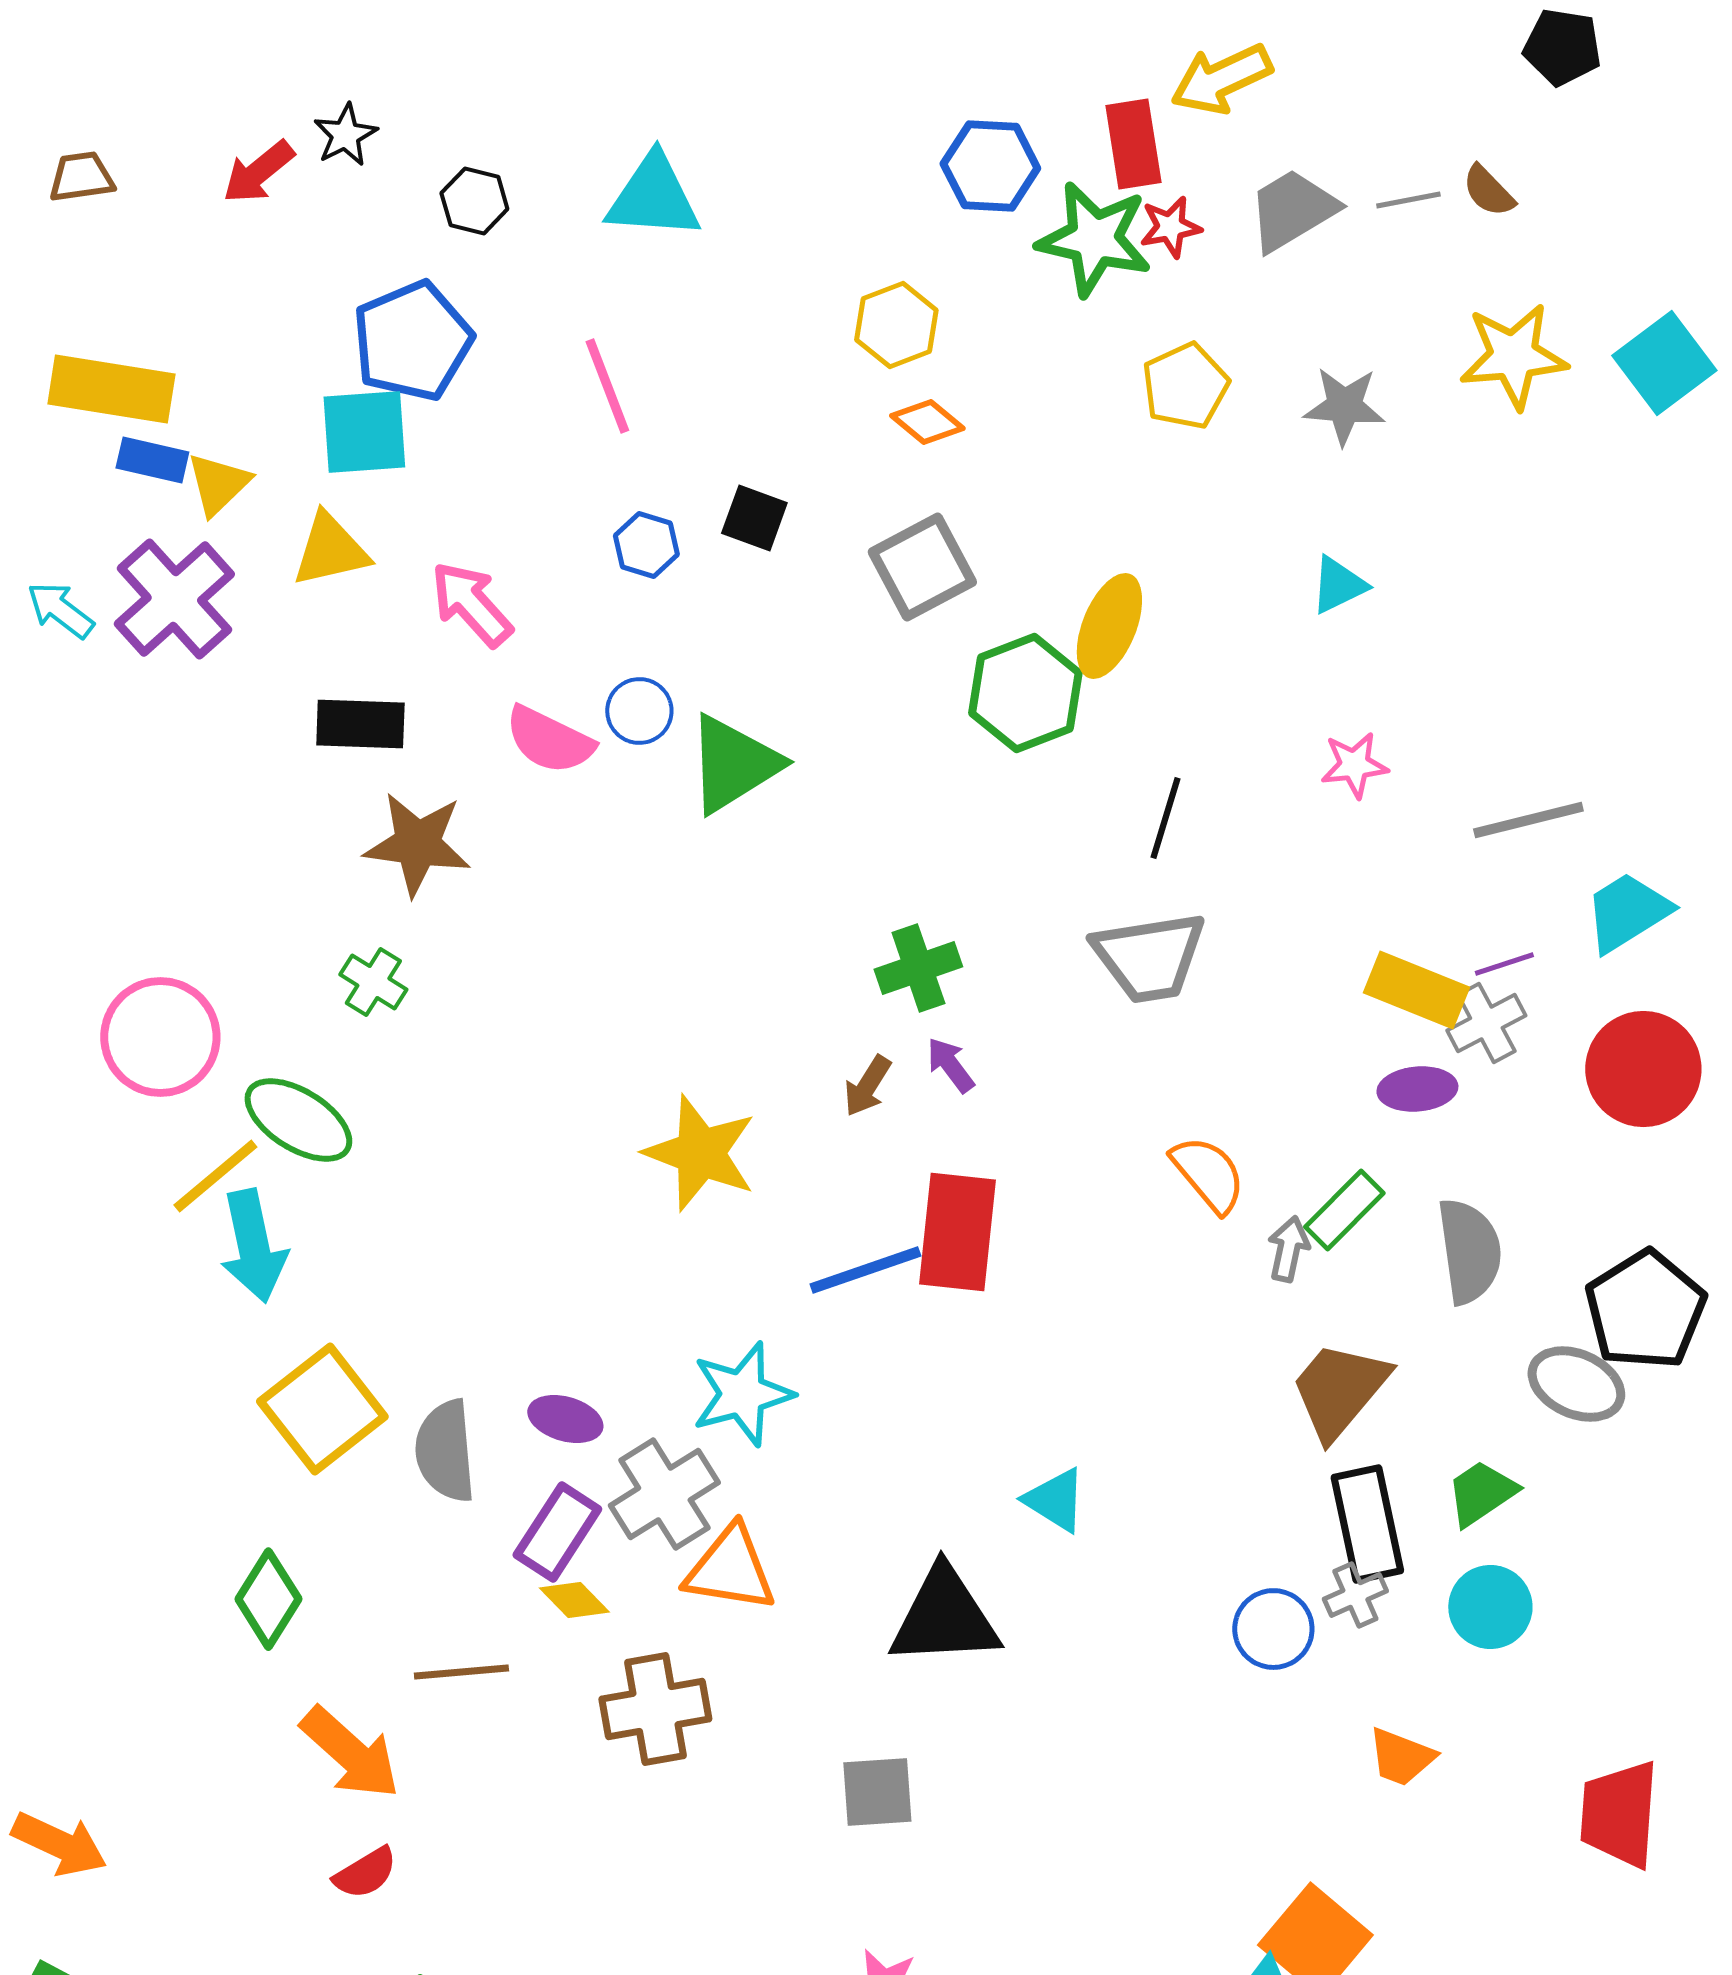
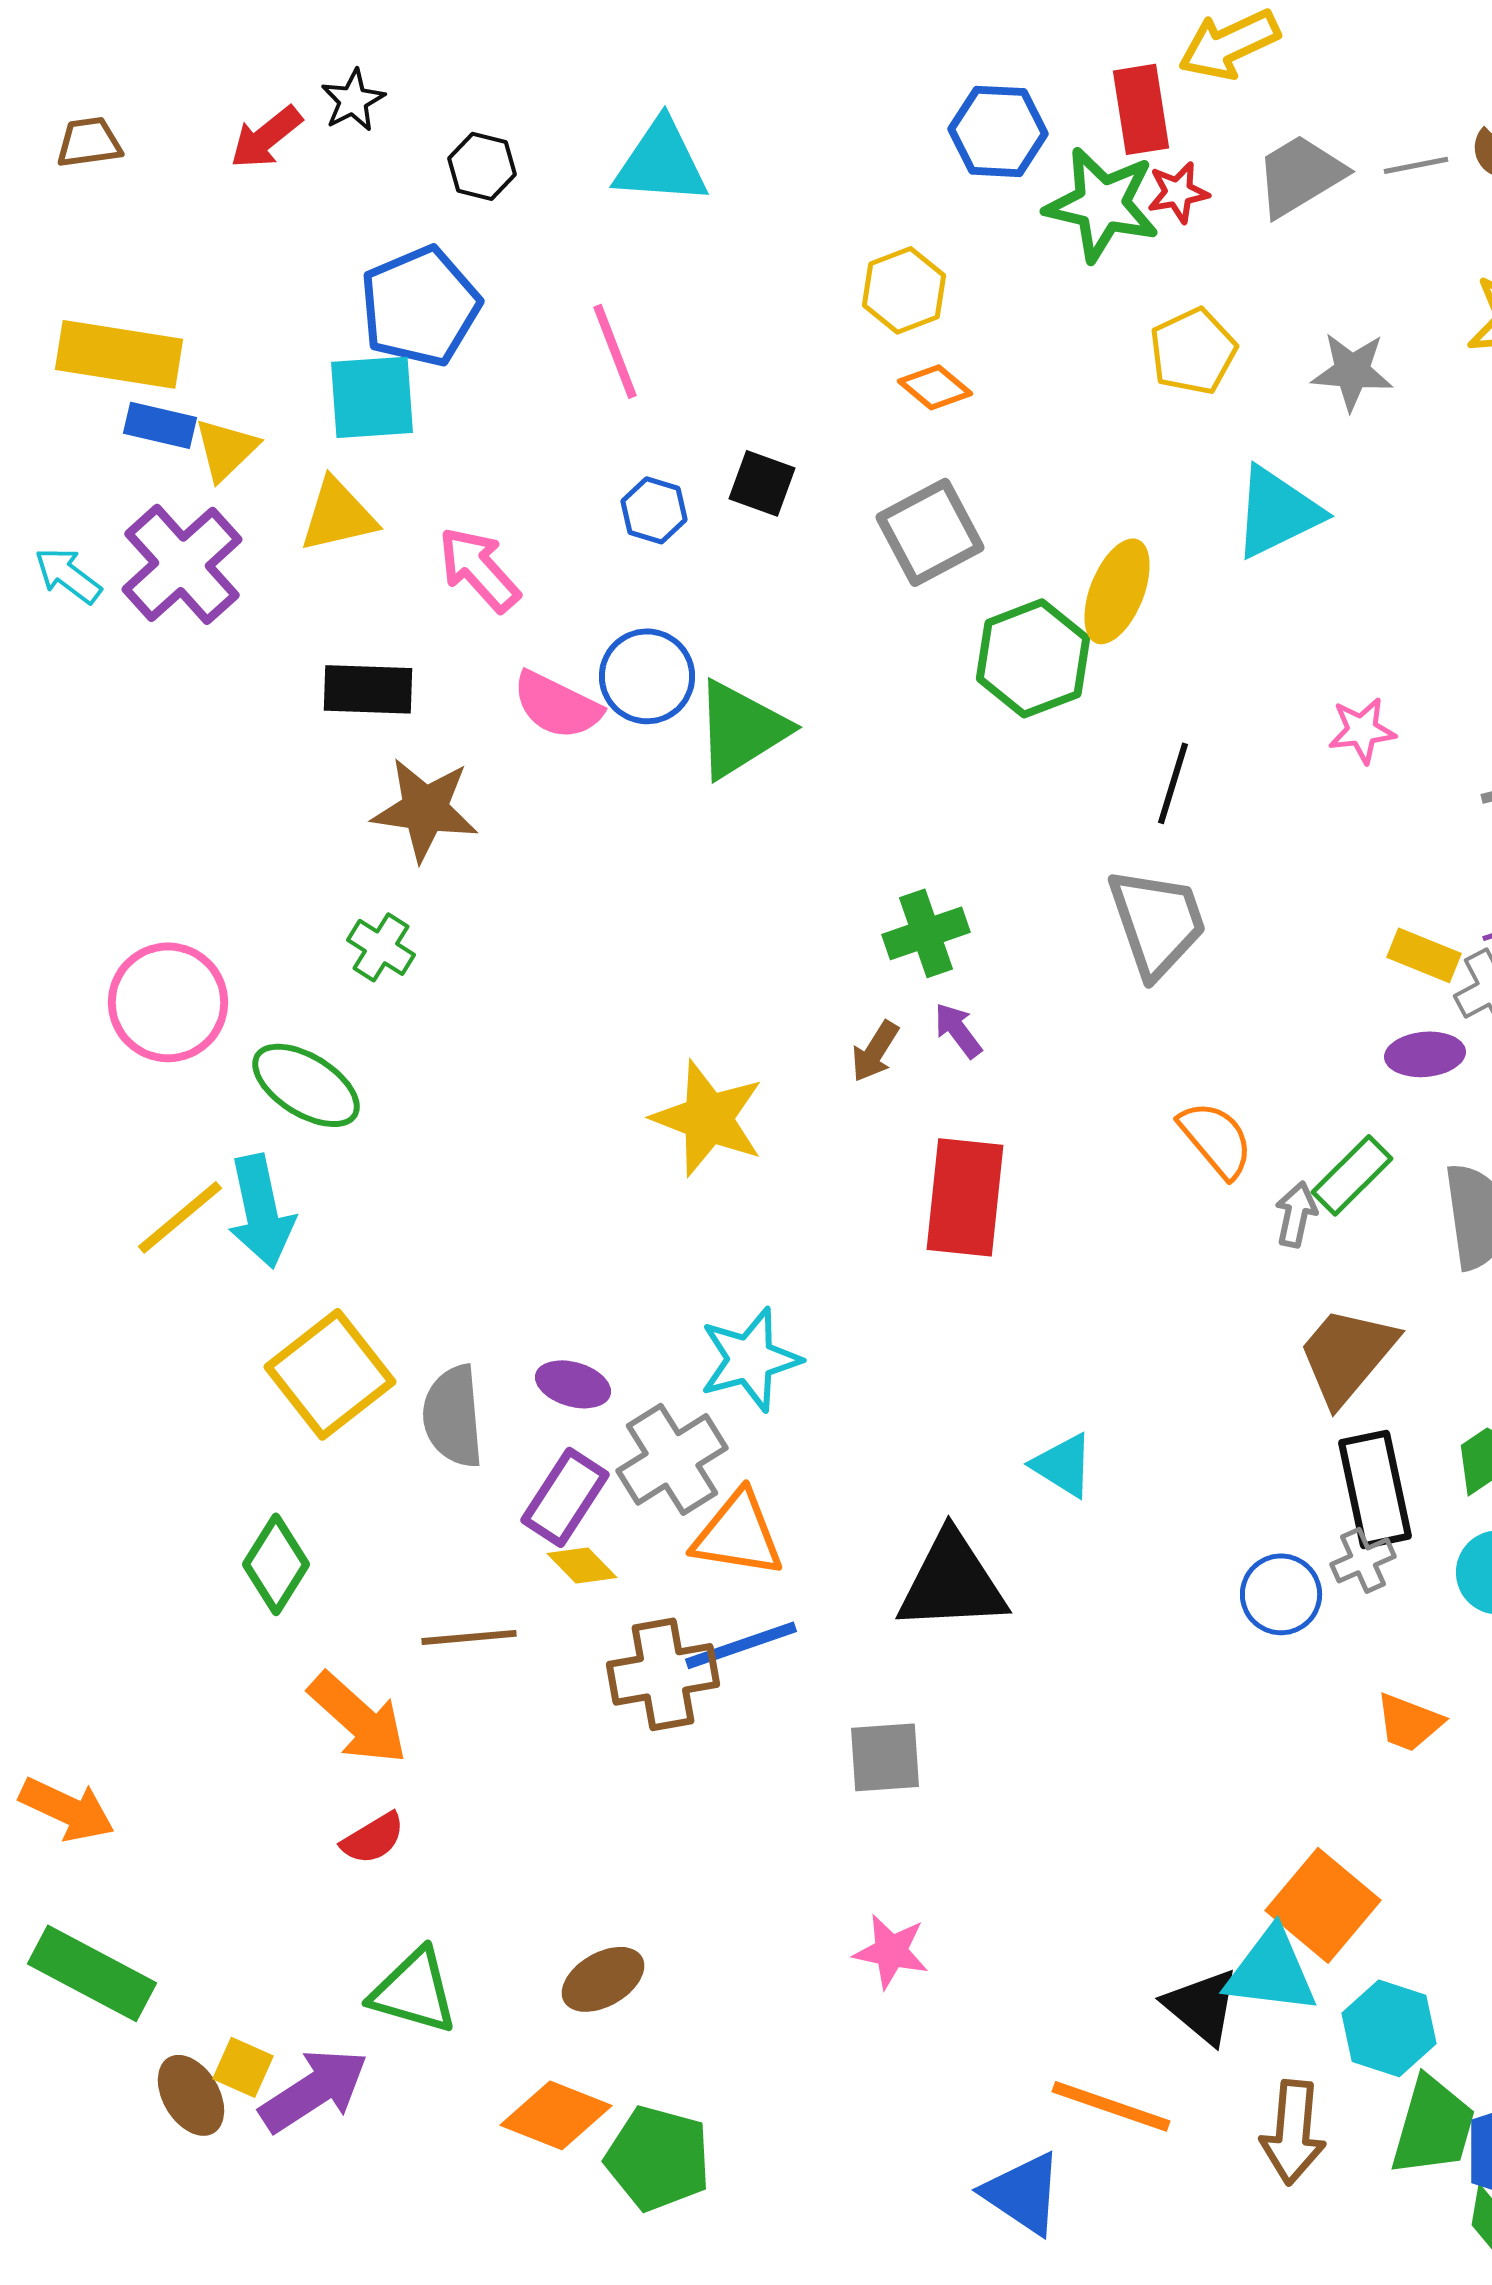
cyan triangle: (1338, 585) -> (1277, 512), moved, size x1.6
blue circle: (639, 711) -> (647, 676), size x1.4
gray trapezoid: (1149, 957) -> (1157, 922), turned -100
yellow rectangle: (1416, 990) -> (1424, 955), size x0.7
yellow line: (215, 1176) -> (180, 1217), moved
blue line: (865, 1270) -> (741, 1645), moved

